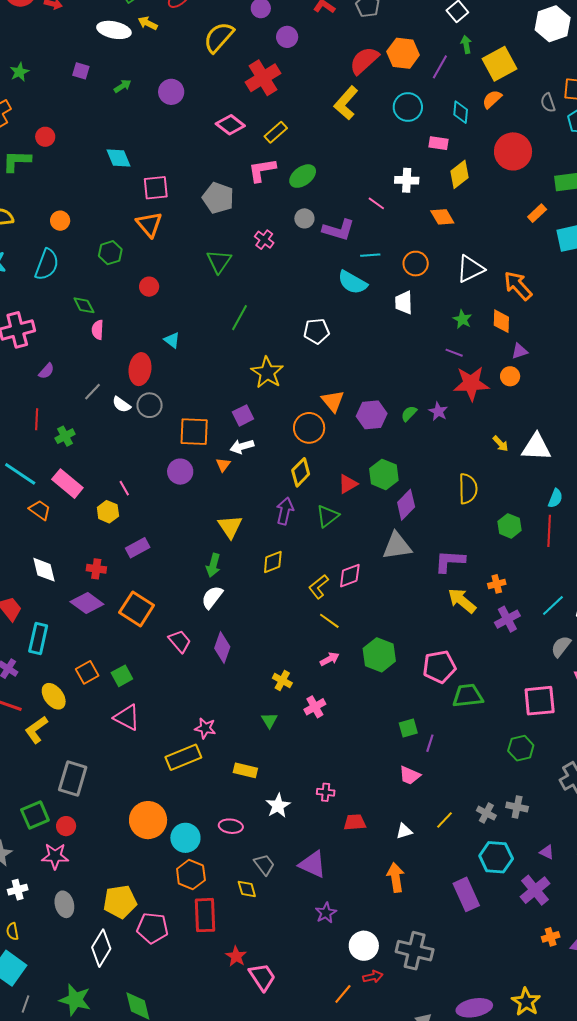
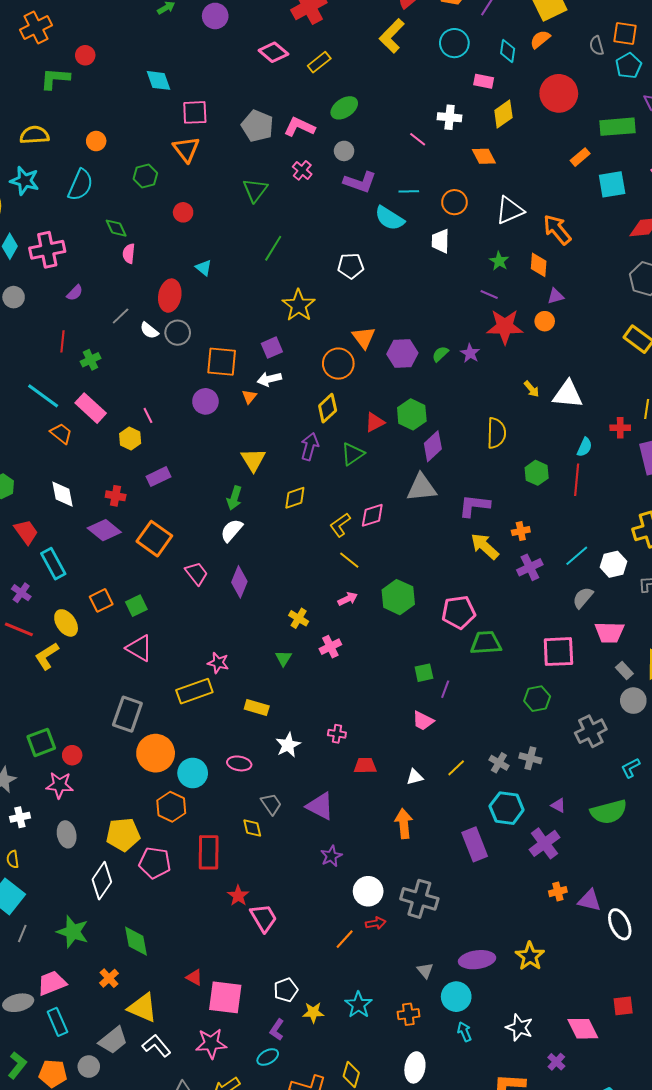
pink L-shape: (262, 170) -> (299, 127), moved, turned 32
purple L-shape: (339, 230) -> (360, 182), moved
cyan rectangle: (38, 638) -> (53, 564), turned -44
gray rectangle: (73, 779) -> (127, 714), moved
orange hexagon: (191, 874) -> (171, 807), moved

